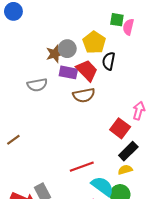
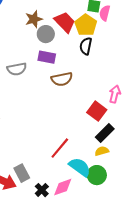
yellow pentagon: (94, 42) -> (86, 25), moved
brown star: (55, 54) -> (34, 19), moved
red trapezoid: (87, 70) -> (65, 22), moved
red line: (82, 167) -> (60, 148), turned -30

